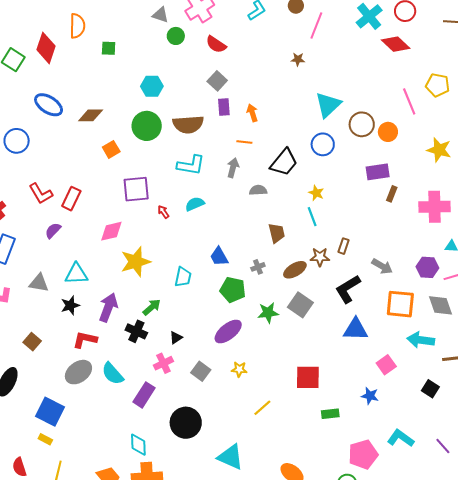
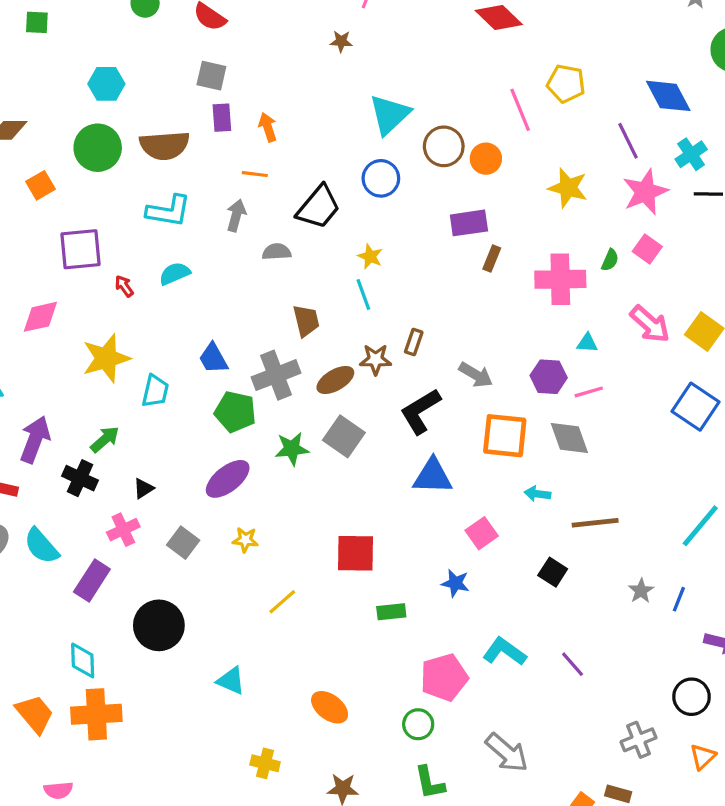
gray square: (217, 81) -> (211, 76), turned -30
yellow star: (136, 262) -> (106, 358), moved
gray cross: (258, 267) -> (276, 375), size x2.0
cyan arrow: (421, 340) -> (537, 494), size x0.6
cyan triangle: (231, 457) -> (231, 681), size x0.7

